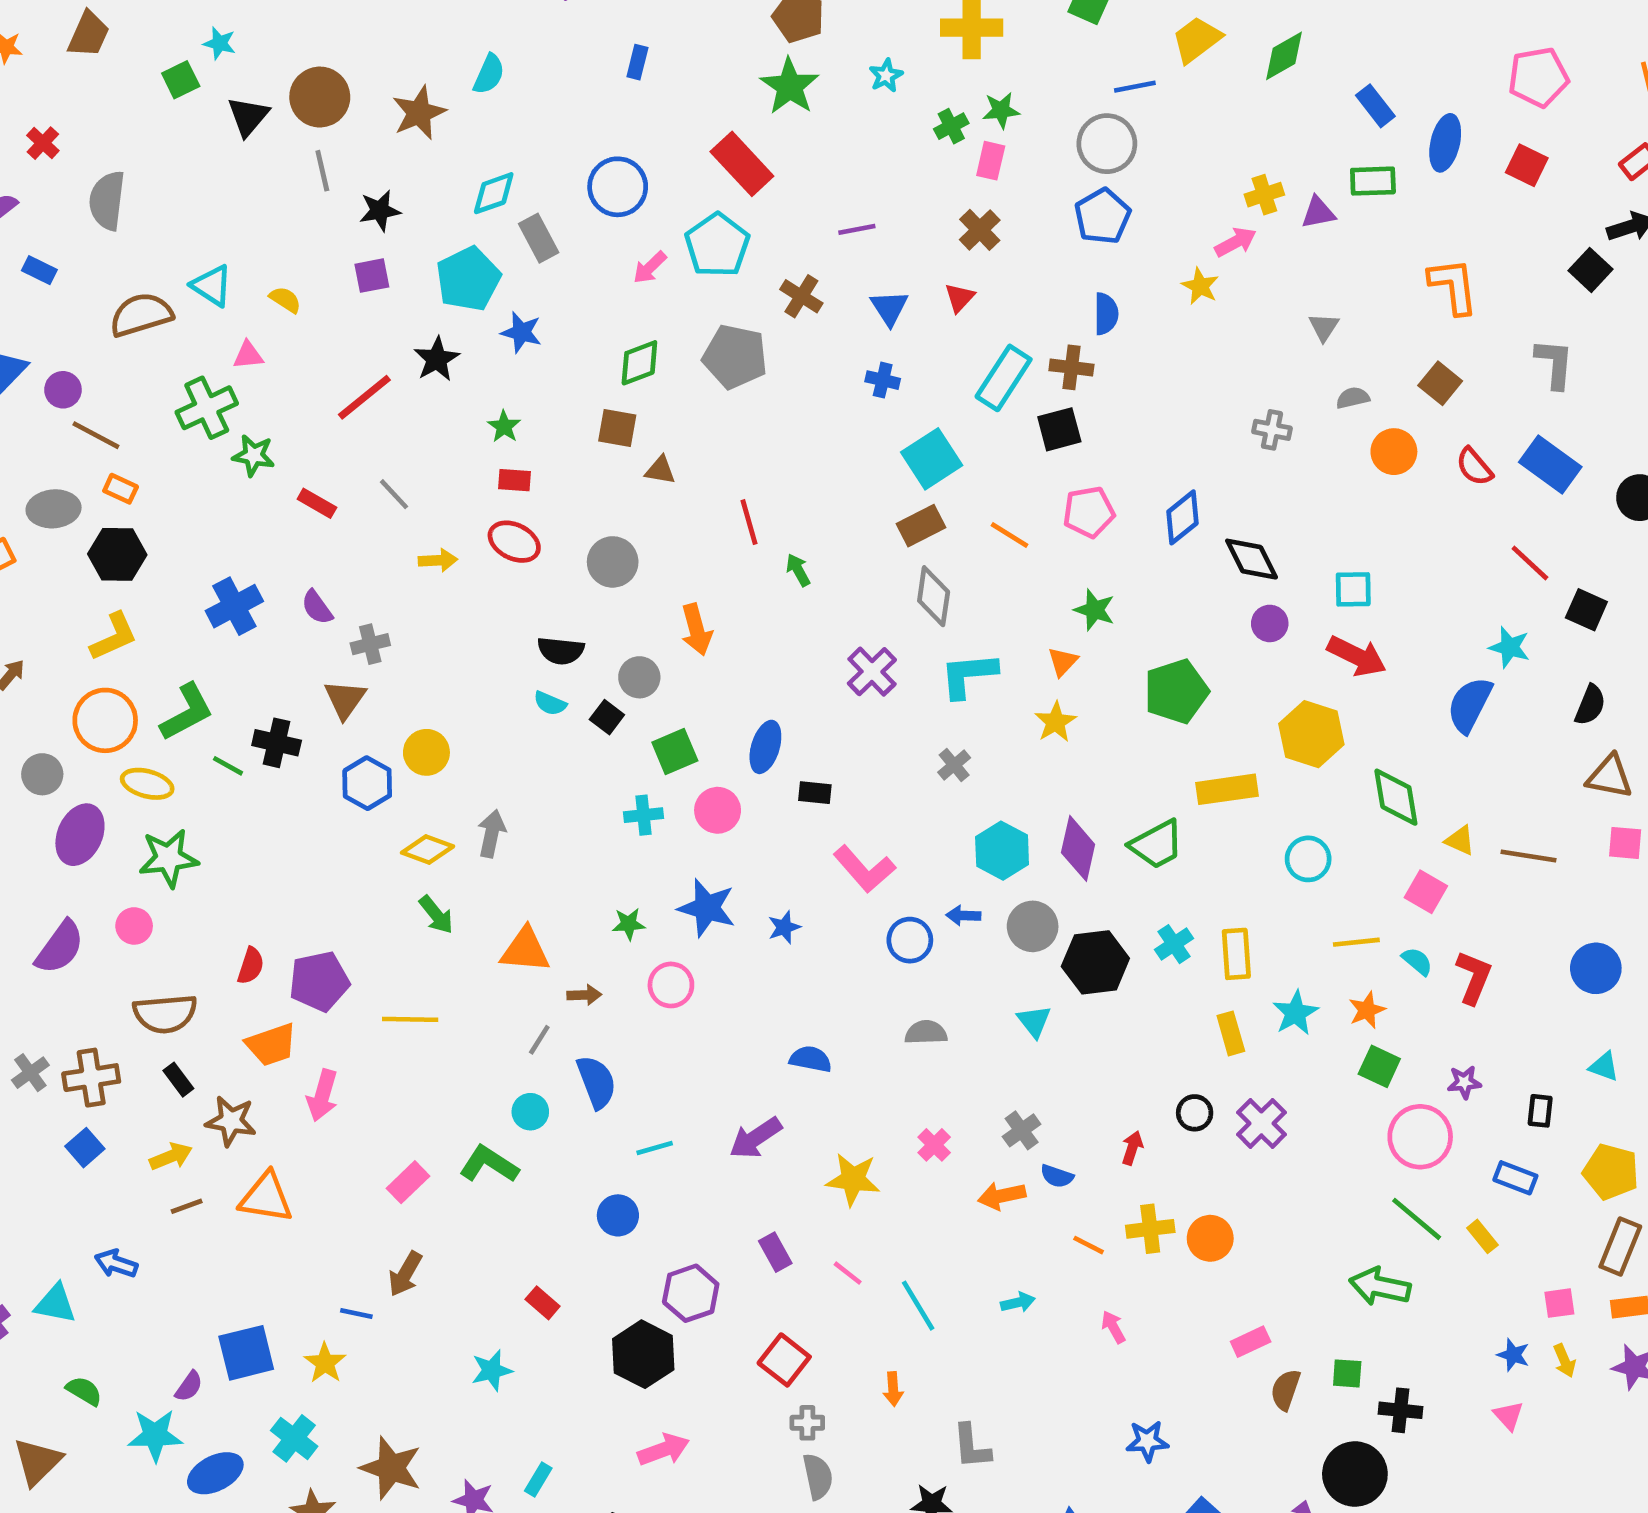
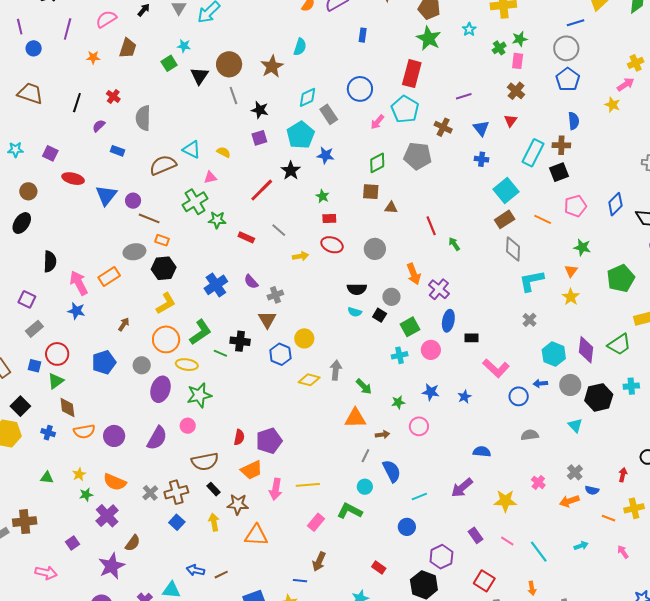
red rectangle: (742, 164) -> (412, 74), turned 64
black star: (380, 211) -> (260, 110), turned 30
purple cross: (872, 672) -> (439, 289), moved
blue star: (707, 908) -> (431, 392), size x0.7
green arrow: (436, 915) -> (364, 387), moved
cyan cross: (1174, 944) -> (631, 386), turned 35
yellow line: (410, 1019) -> (308, 485), moved
yellow arrow: (171, 1156) -> (214, 522), turned -72
brown line: (187, 1206) -> (221, 575), moved

